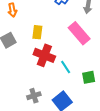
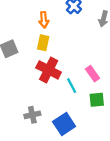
orange arrow: (12, 10) -> (44, 20), moved
pink rectangle: (79, 33) -> (93, 74), moved, size x0.6

